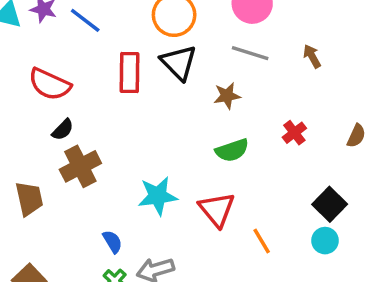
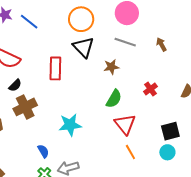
red rectangle: (130, 72) -> (55, 68), moved
green semicircle: (232, 150) -> (114, 99), turned -42
black square: (330, 204) -> (170, 131), turned 30
red triangle: (217, 209) -> (125, 124), moved

